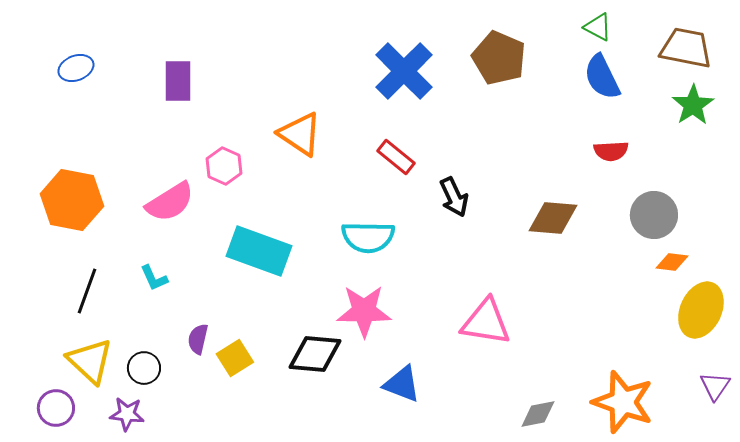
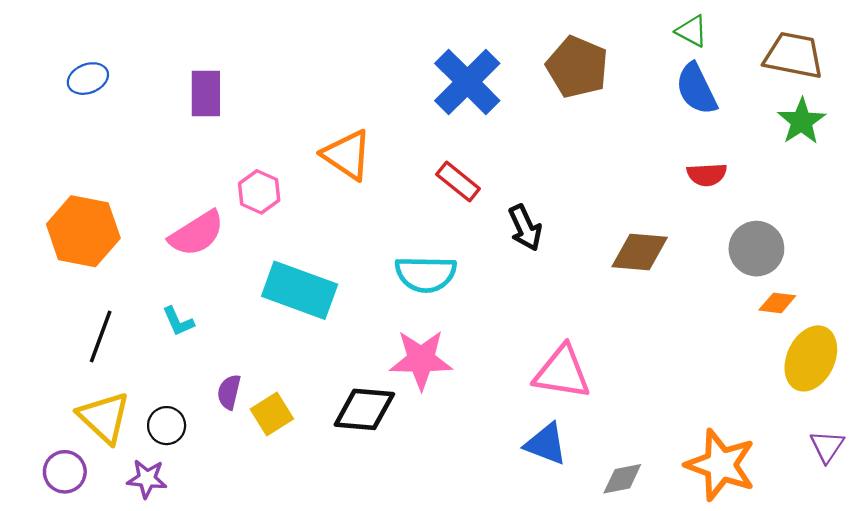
blue triangle: (402, 384) -> (546, 444), moved

